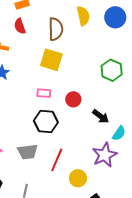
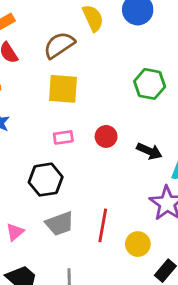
brown semicircle: (56, 29) -> (59, 45), turned -110
black hexagon: (46, 122) -> (46, 180), moved

